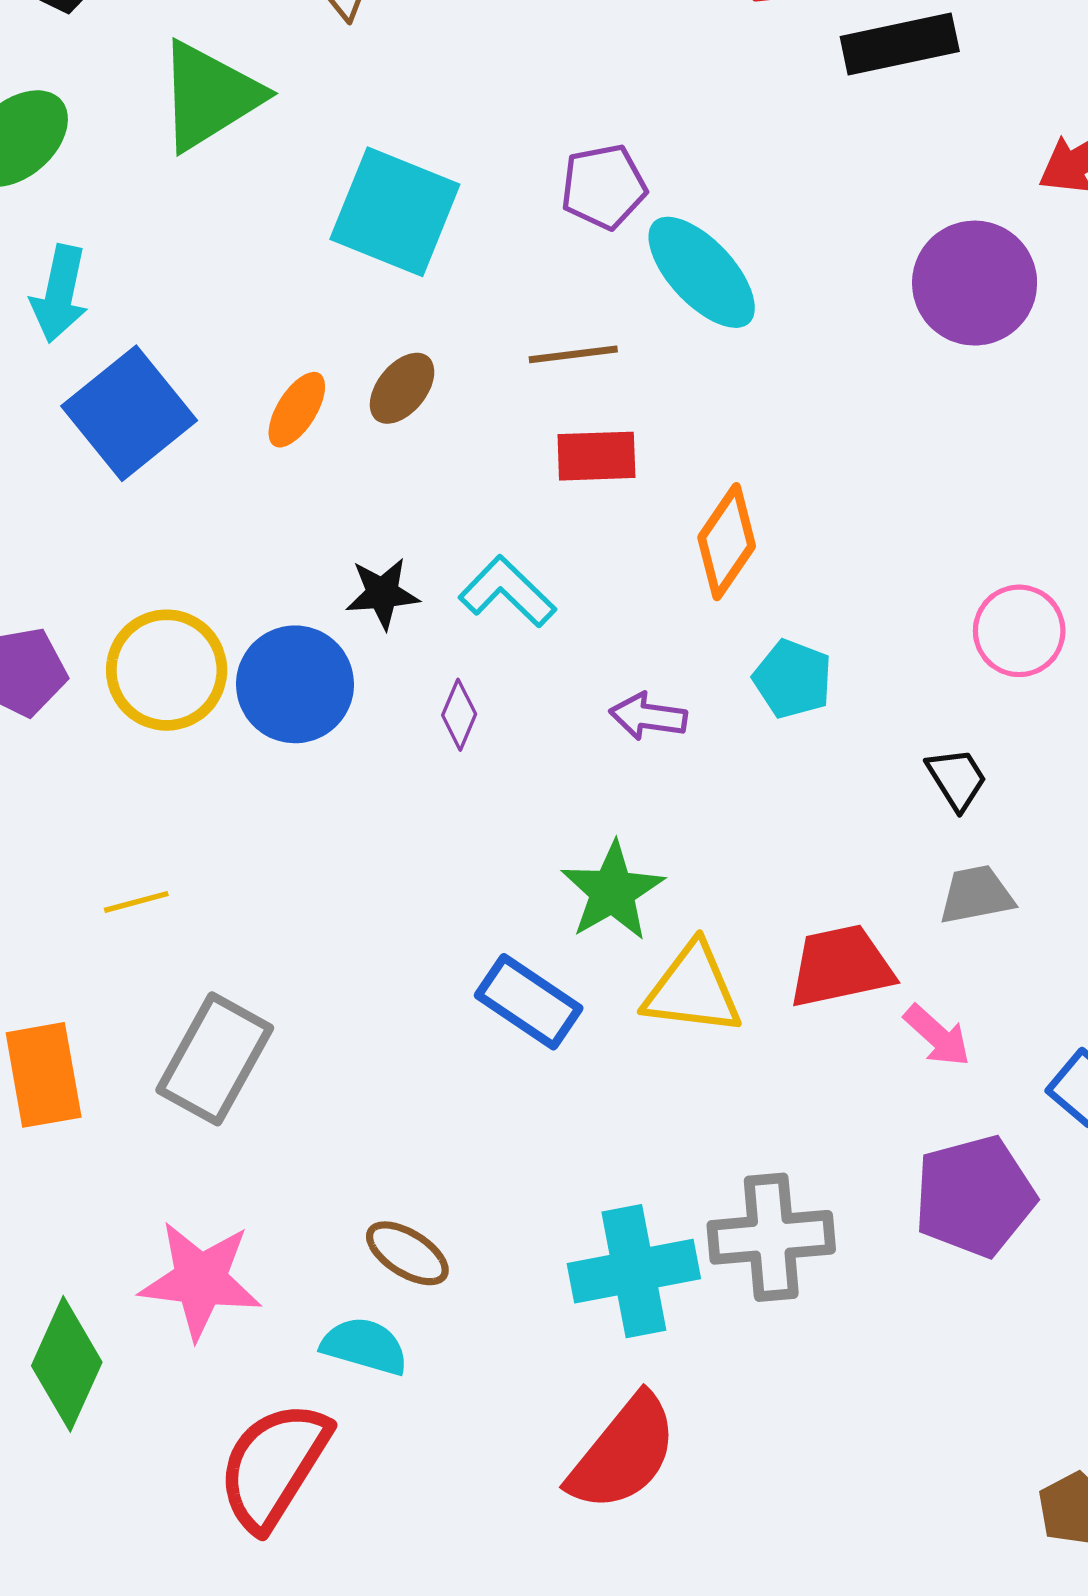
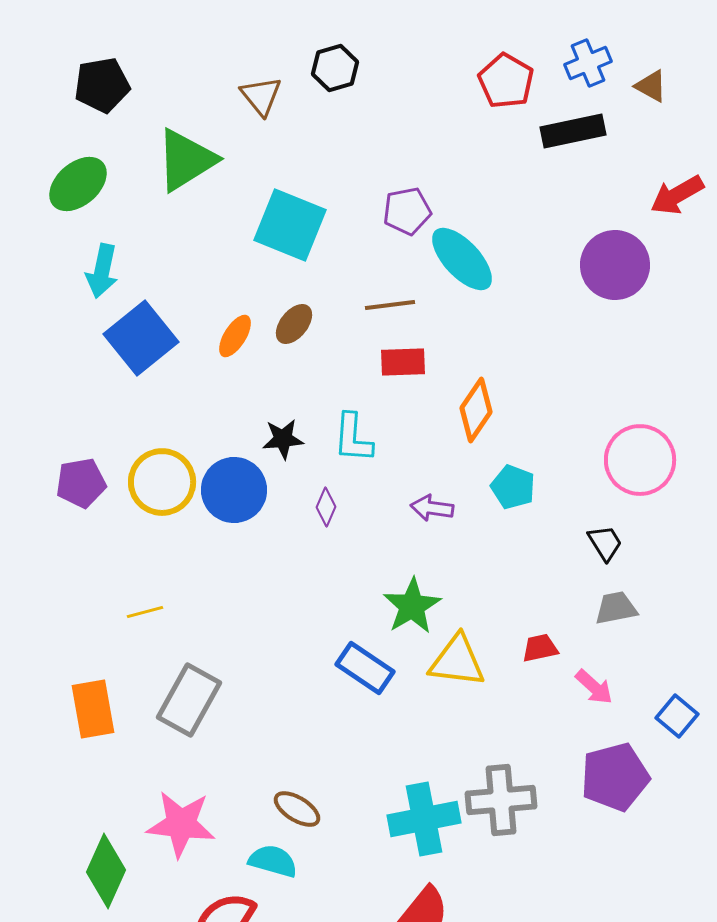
cyan L-shape: (507, 592) -> (353, 438), turned -130
pink circle: (1019, 631) -> (640, 460), size x1.4
red trapezoid: (841, 966) -> (540, 648), size x0.6

